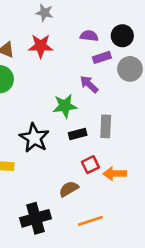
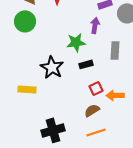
purple arrow: (89, 84) -> (95, 25), turned 56
gray rectangle: (106, 126) -> (115, 50), moved
brown semicircle: (69, 189) -> (92, 110), moved

